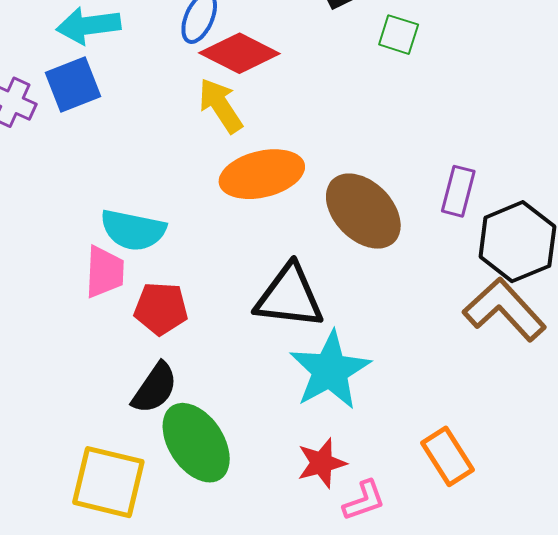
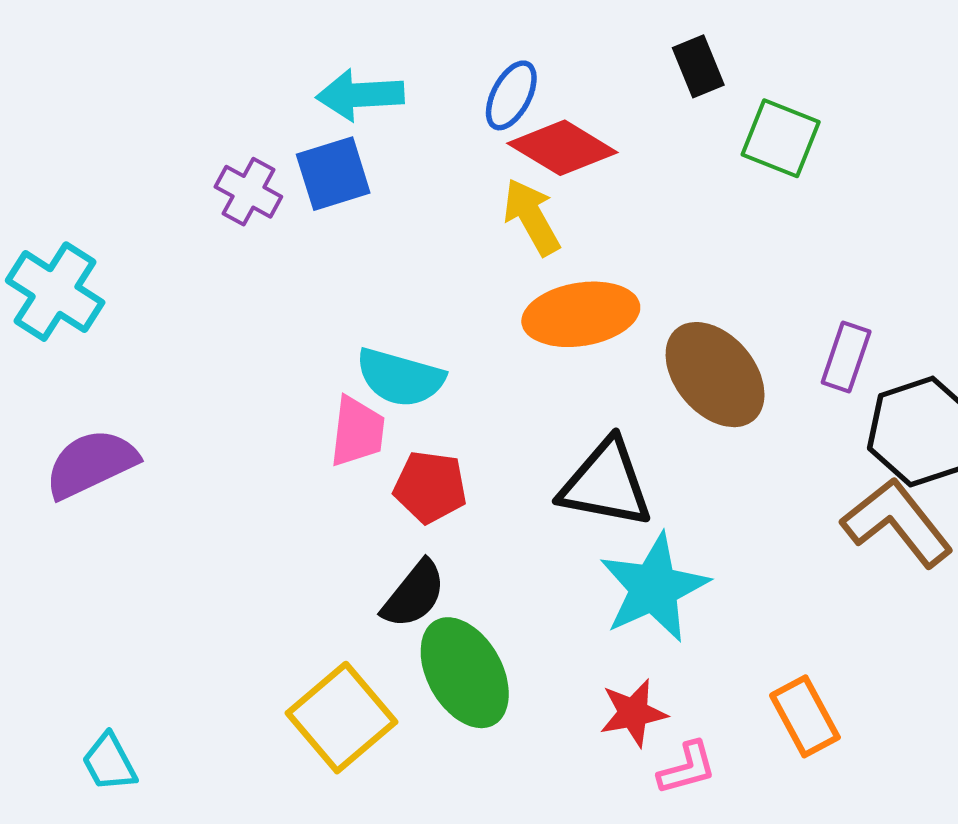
green square: (399, 35) -> (781, 138), size x1.4
yellow square: (108, 482) -> (341, 718), turned 32

